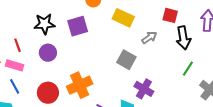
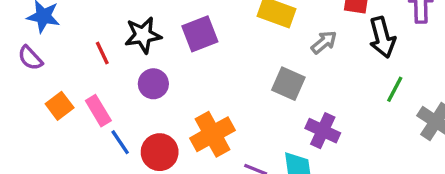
red line: (18, 45) -> (102, 53), moved
pink rectangle: (15, 65) -> (98, 111), turned 48
blue line: (15, 86) -> (120, 142), moved

